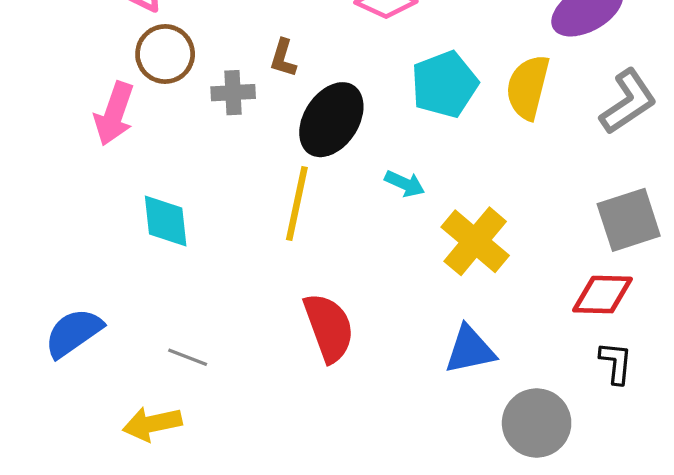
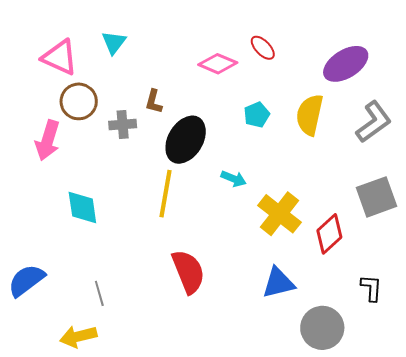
cyan pentagon: (444, 84) -> (257, 115), size x0.6
red diamond: (602, 295) -> (329, 234), moved, turned -42
gray line: (188, 357) -> (99, 293), turned 55

